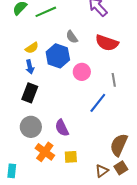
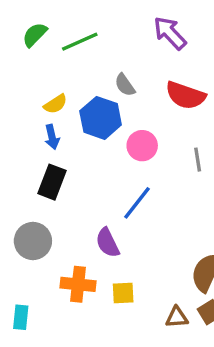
blue line: (98, 103) -> (137, 203), moved
gray circle: (31, 127) -> (33, 241), moved
orange cross: (45, 152) -> (78, 284), turned -30
brown triangle: (102, 171) -> (177, 317), turned 32

